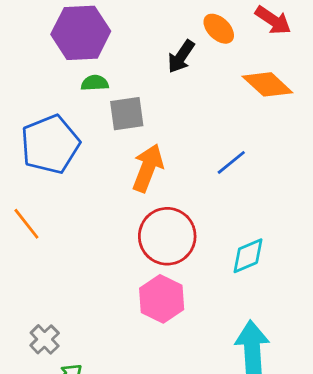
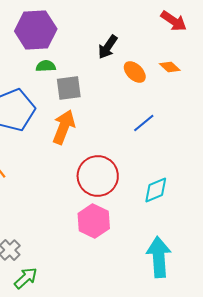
orange ellipse: (219, 29) -> (135, 72), moved
orange diamond: (267, 84) -> (170, 67), size x0.6
orange arrow: (148, 168) -> (64, 127), moved

